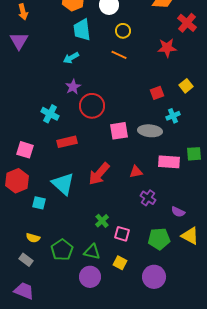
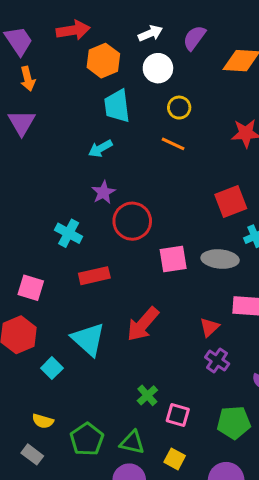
red square: (157, 93) -> (231, 201), size x1.5
red triangle: (136, 172) -> (209, 327), moved, turned -32
cyan square: (39, 203) -> (52, 368), turned 32

